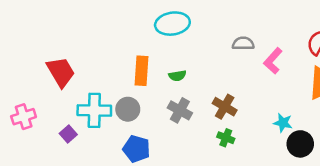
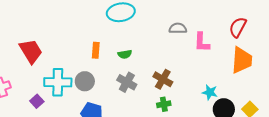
pink L-shape: (273, 61) -> (202, 42), turned -40
orange rectangle: (141, 71) -> (96, 50), size x0.7
green cross: (226, 138) -> (164, 104), turned -32

